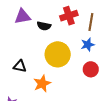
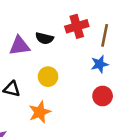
purple triangle: (23, 16) -> (19, 46), moved
yellow circle: (58, 54) -> (48, 77), moved, size x0.6

